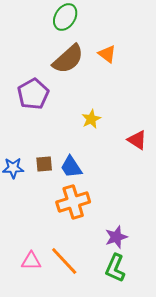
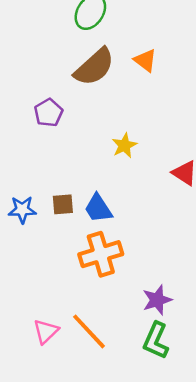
purple pentagon: (33, 94) -> (48, 113), size x0.7
pink triangle: (31, 261) -> (46, 331), turned -45

